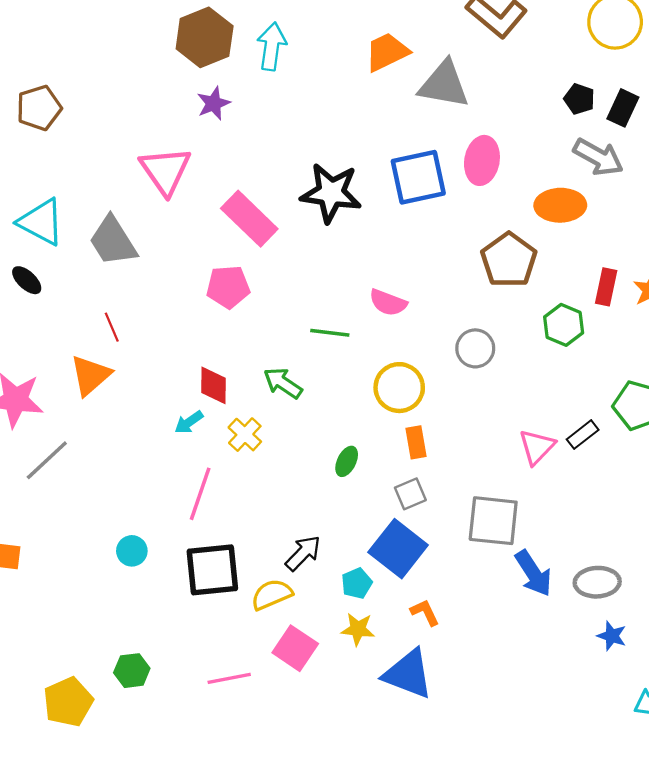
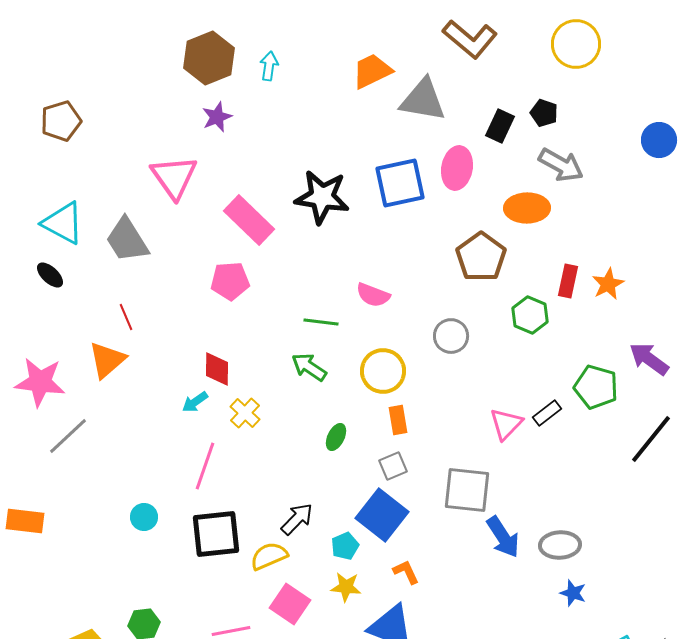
cyan arrow: (272, 46) -> (269, 66), size x0.7
black rectangle: (623, 108) -> (500, 126), moved
green arrow: (283, 383) -> (309, 367), moved

